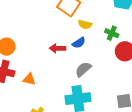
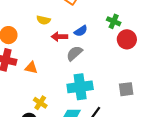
yellow semicircle: (85, 24) -> (43, 20), moved
gray semicircle: (83, 69) -> (74, 53), moved

